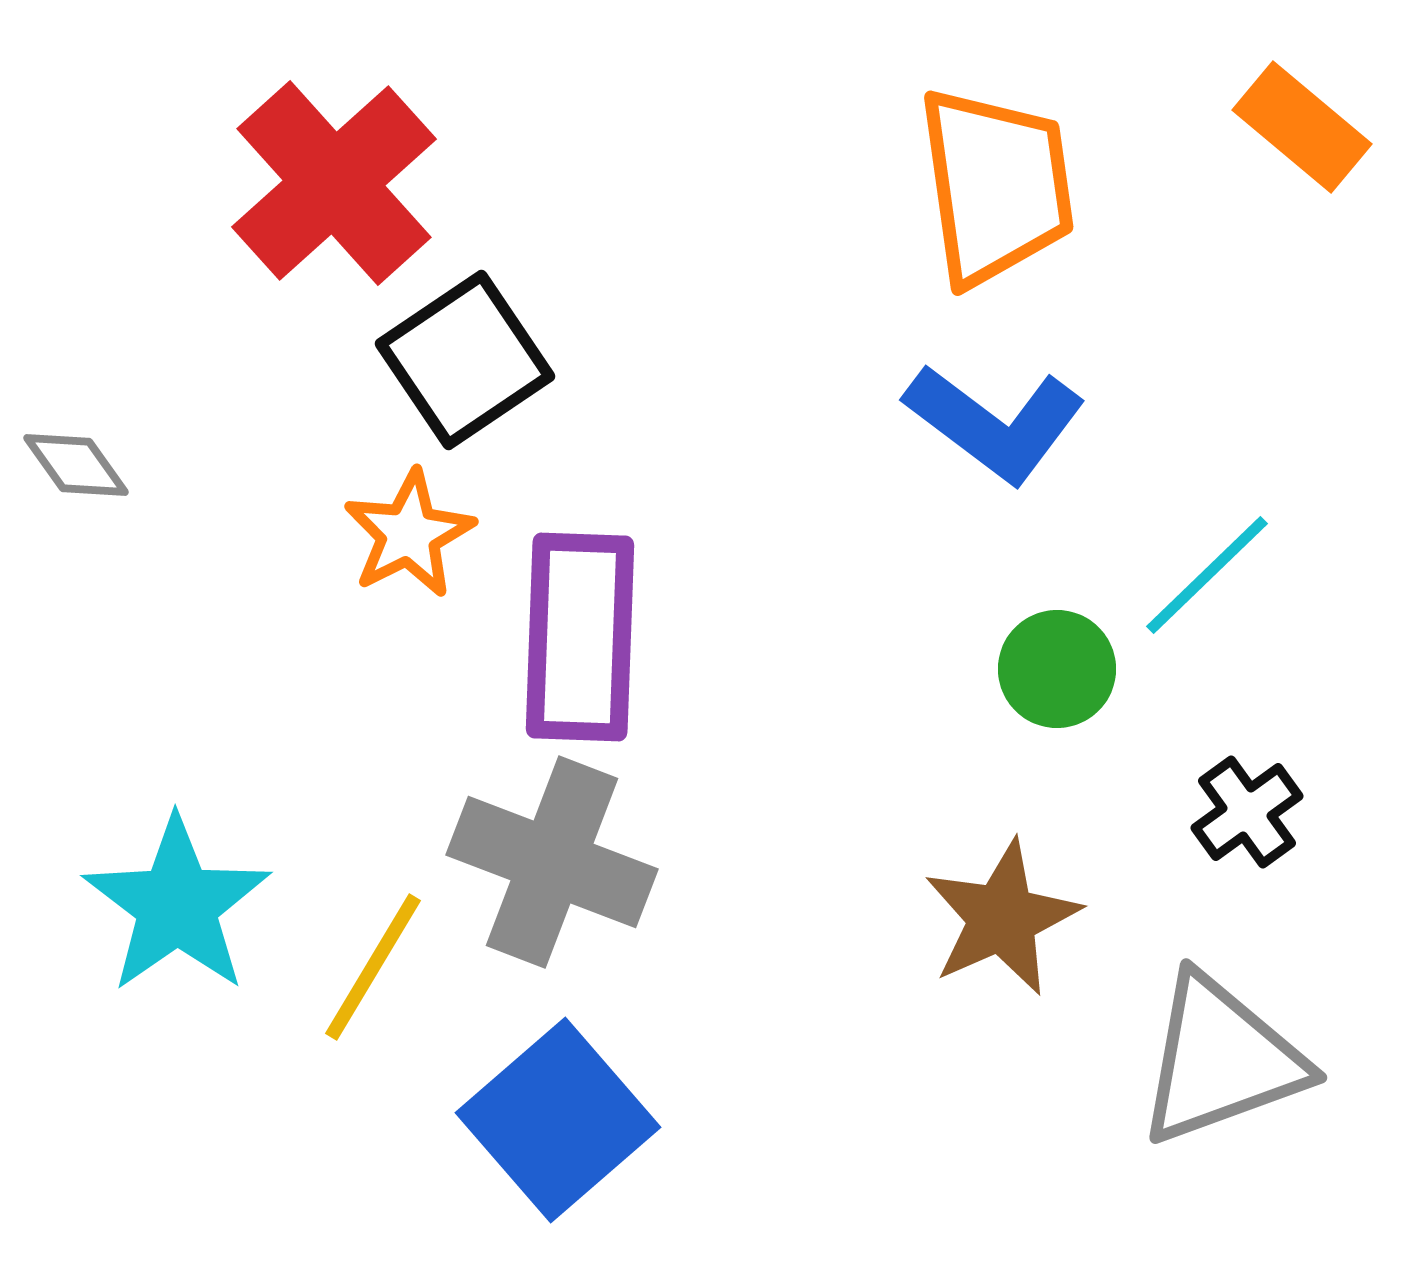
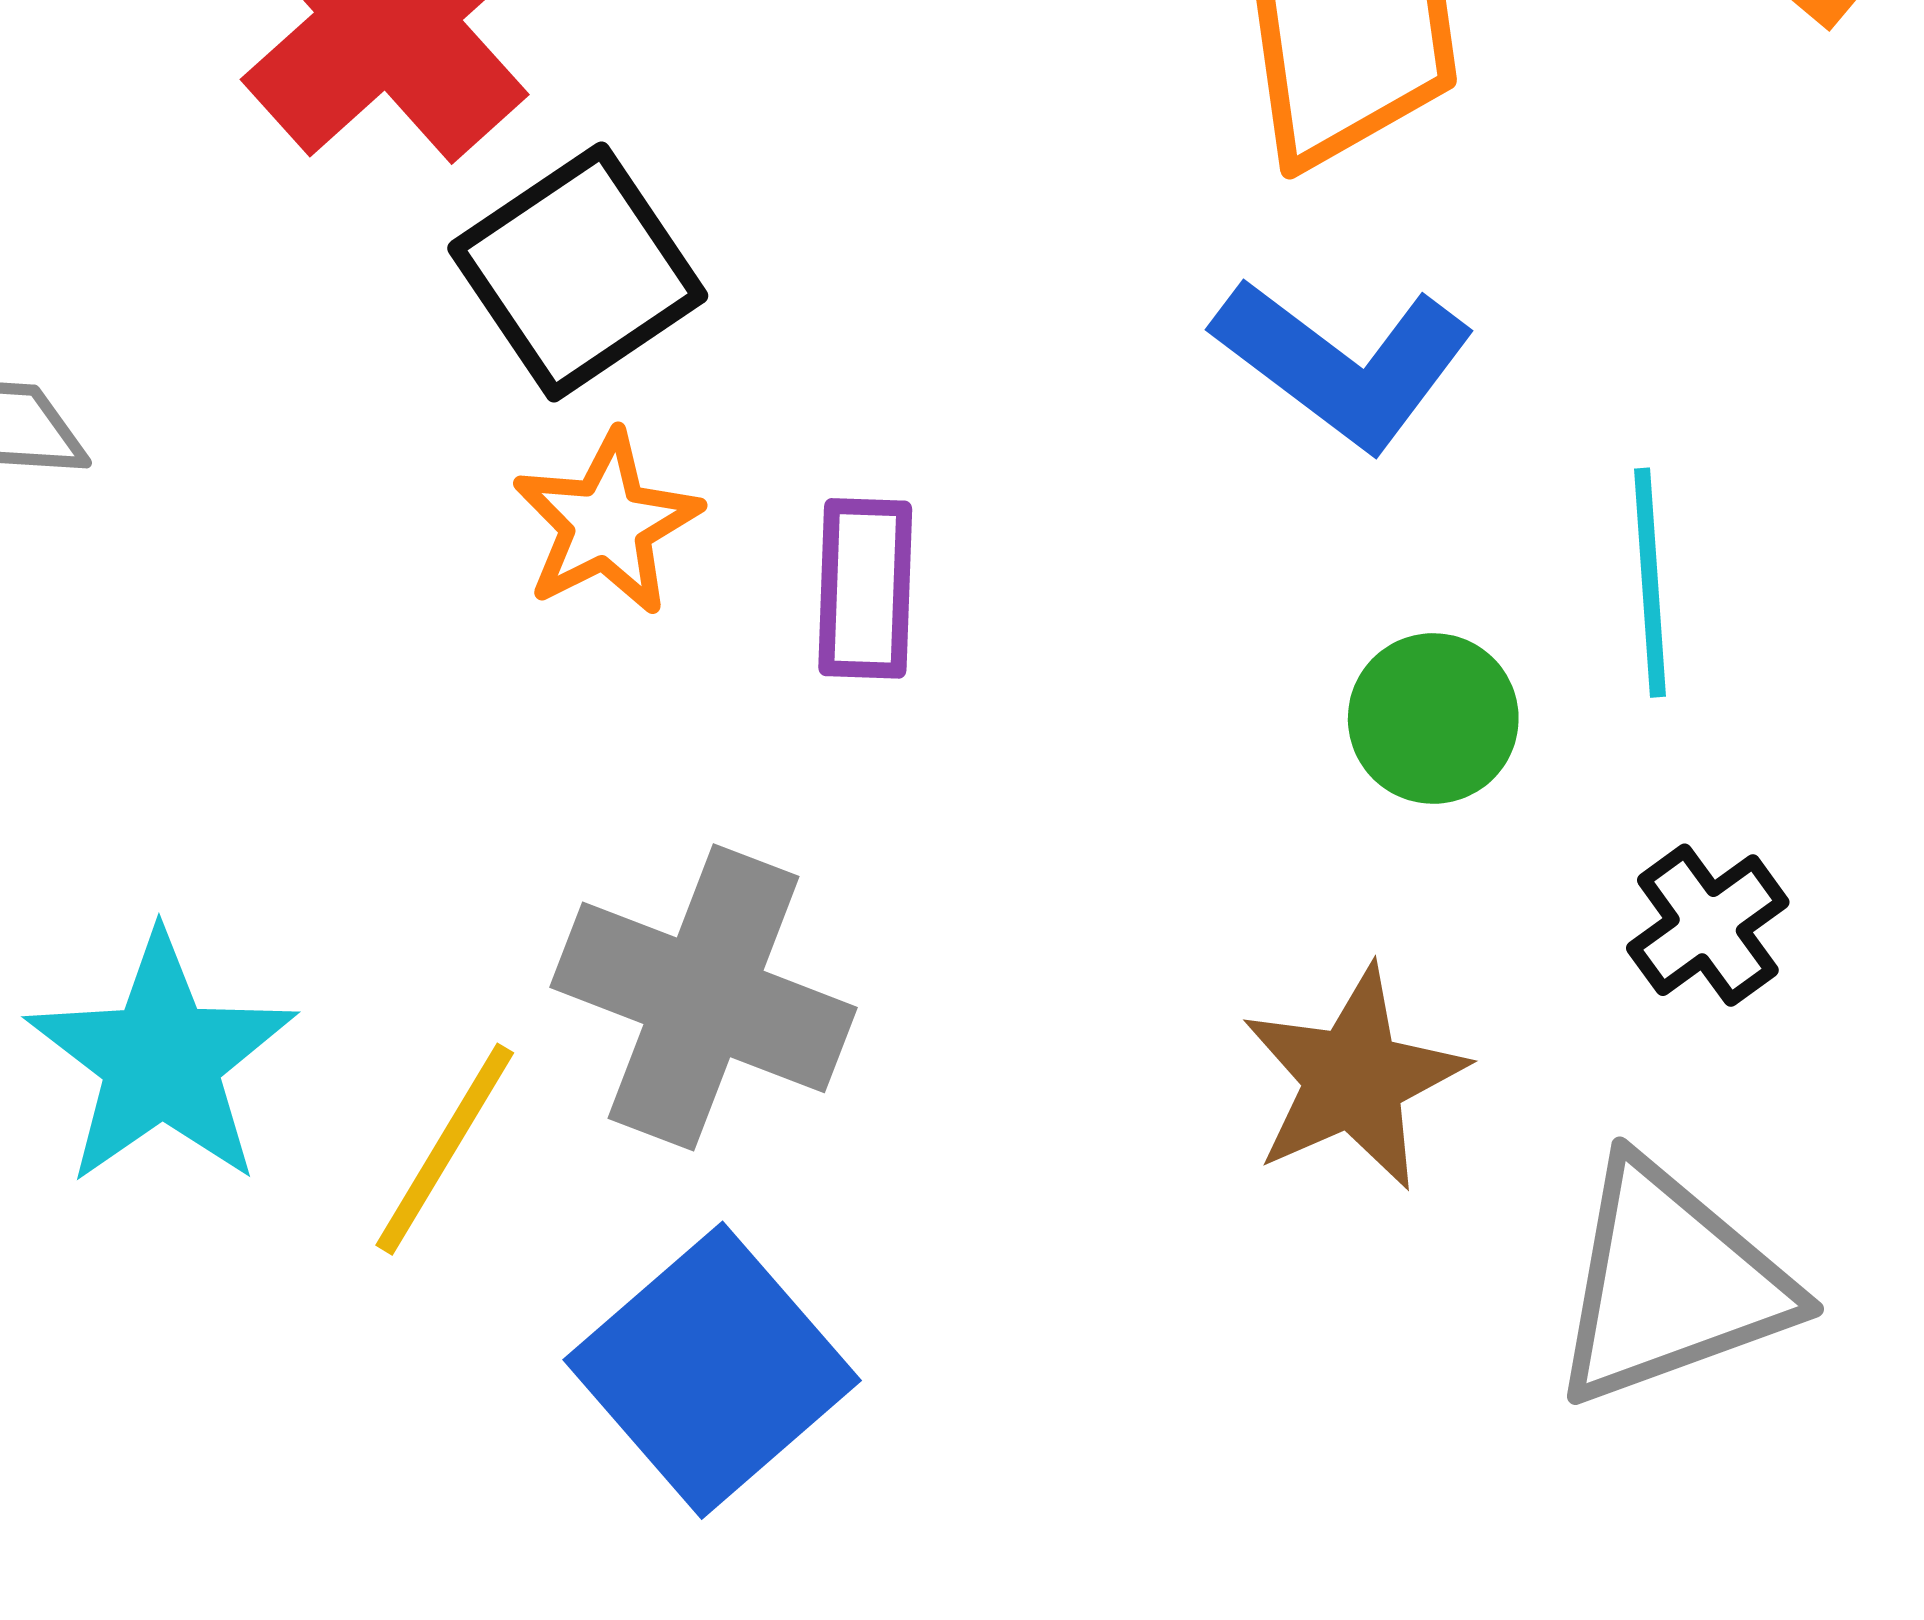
orange star: (409, 534) -> (607, 523), moved
cyan line: (1207, 575) -> (1650, 583), turned -50
purple rectangle: (580, 637) -> (865, 588), moved, size x0.6

